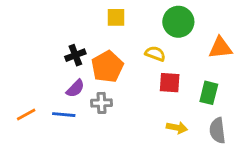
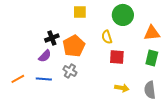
yellow semicircle: (155, 54) -> (107, 37), turned -128
purple semicircle: (75, 88) -> (45, 56), moved
green rectangle: (209, 93) -> (152, 58), moved
gray cross: (101, 103) -> (70, 71), turned 32

